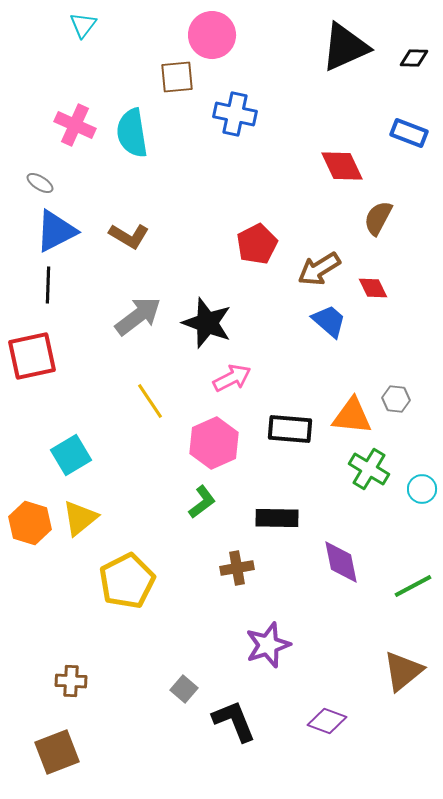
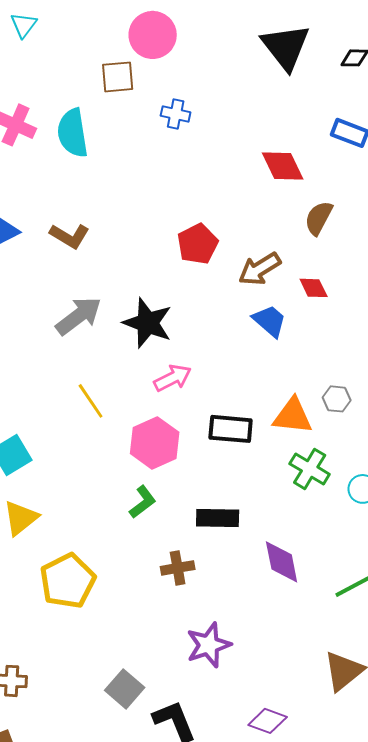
black triangle: (345, 47) -> (286, 47), turned -44
blue cross: (235, 114) -> (176, 114), size x0.7
gray square: (184, 689) -> (125, 689), size x1.4

